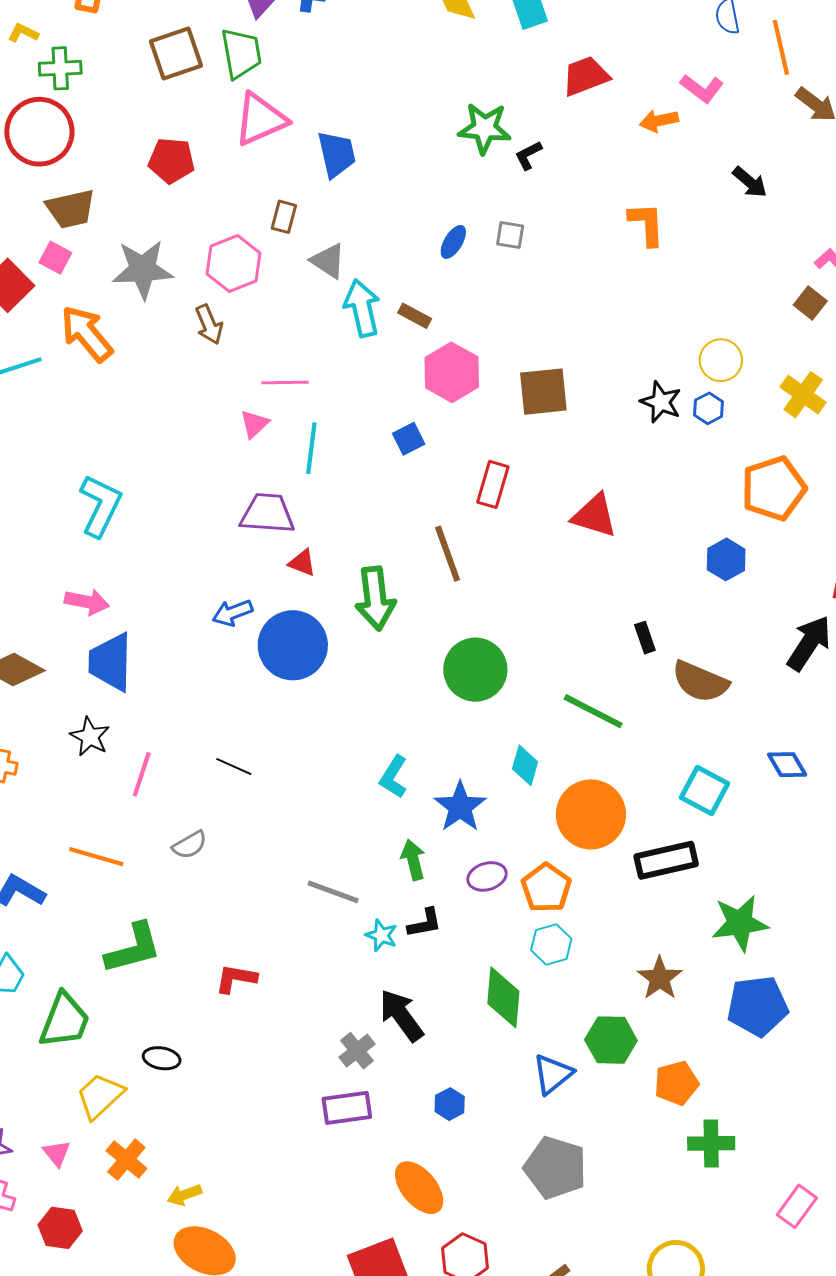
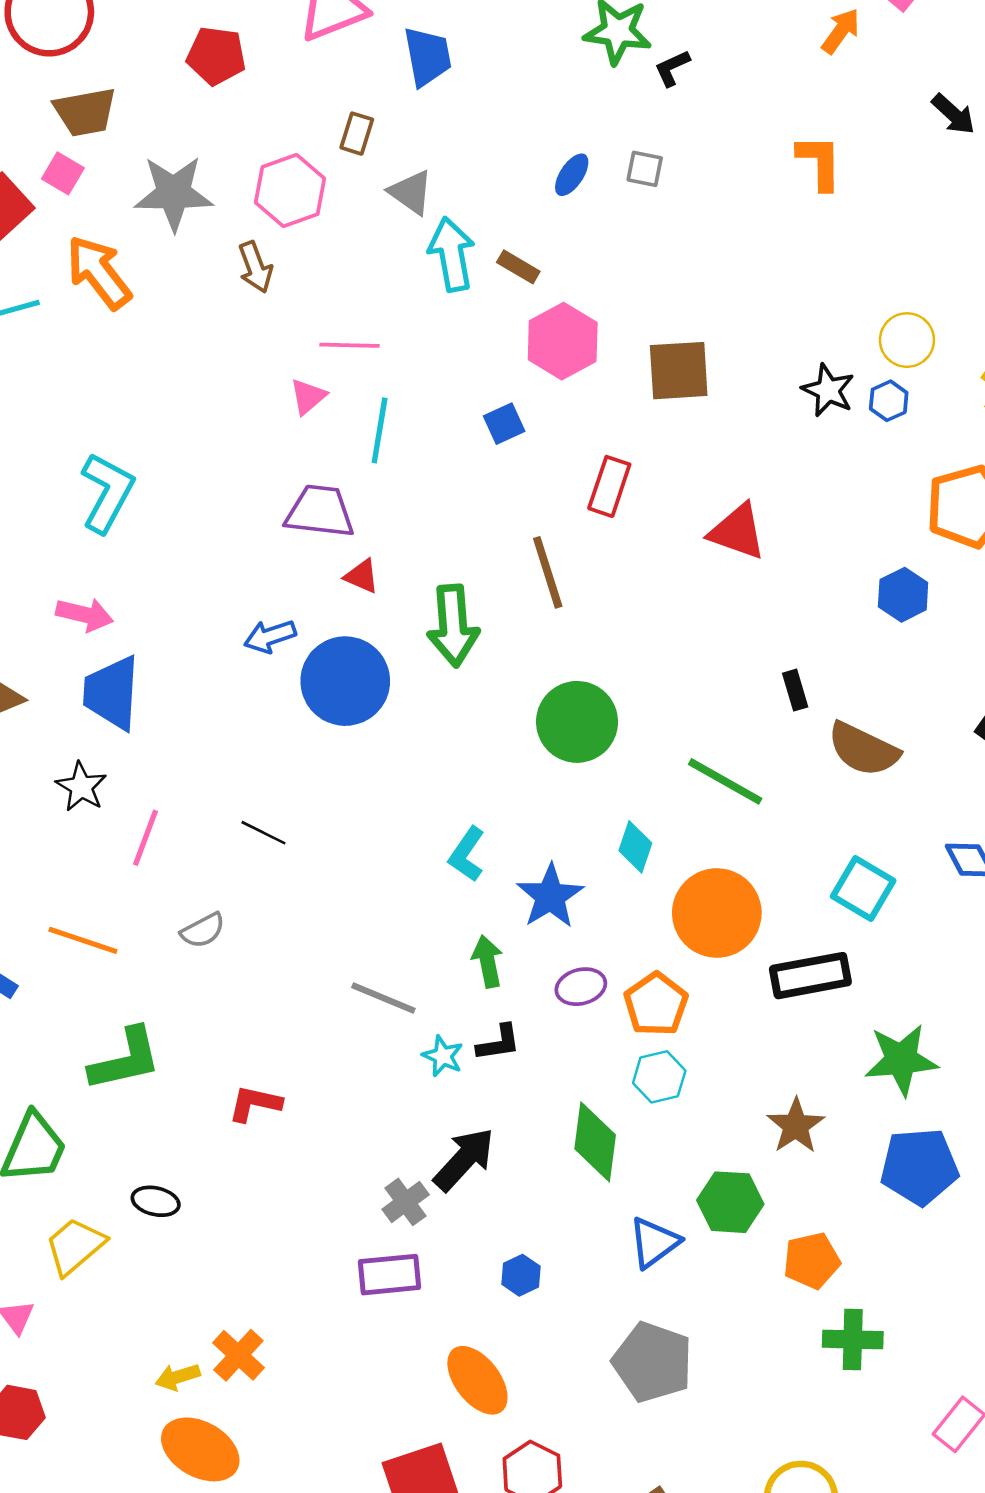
orange arrow: (659, 121) -> (841, 31), turned 135
black arrow: (401, 1015) -> (464, 1159), turned 76
orange cross: (126, 1160) -> (238, 1355), moved

